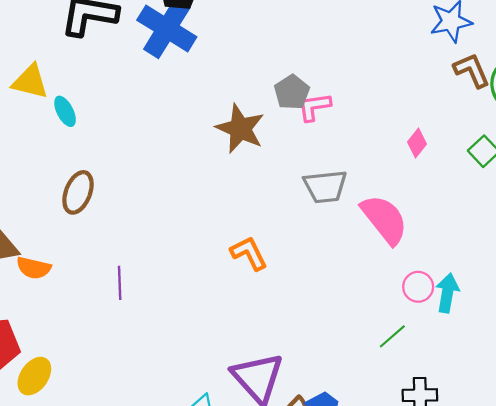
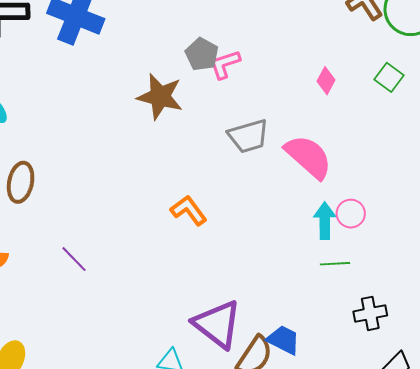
purple line: (120, 283) -> (74, 259), turned -32
cyan arrow: (447, 293) -> (325, 221), moved
green line: (392, 336) -> (335, 264), turned 48

